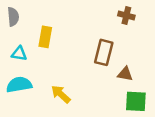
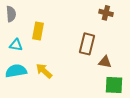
yellow arrow: (61, 94) -> (44, 71), moved

